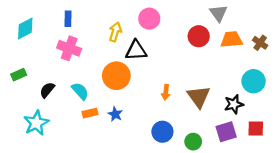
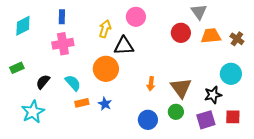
pink cross: (69, 48) -> (63, 44), turned -30
green circle: (193, 142) -> (176, 112), moved

